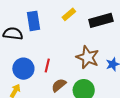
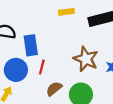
yellow rectangle: (69, 14) -> (66, 12), turned 32
blue rectangle: (33, 21) -> (31, 45), moved

